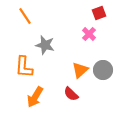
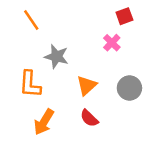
orange triangle: (80, 70) -> (87, 85), moved

